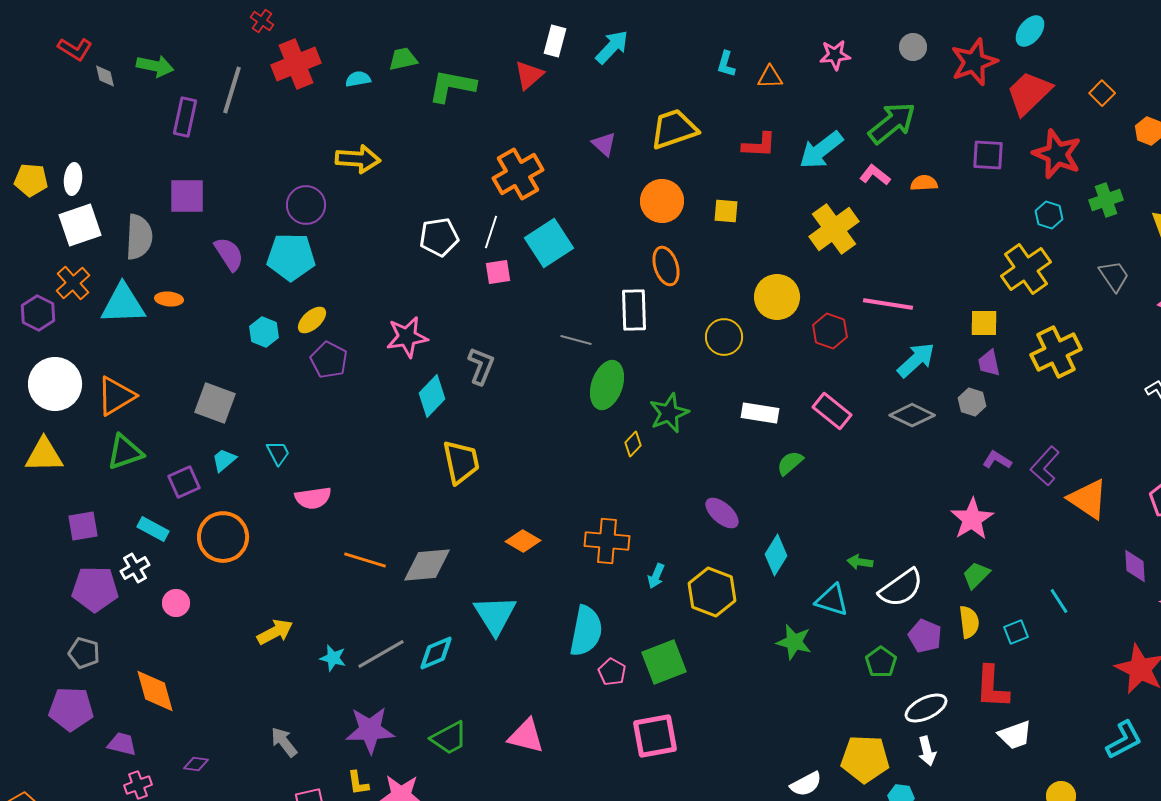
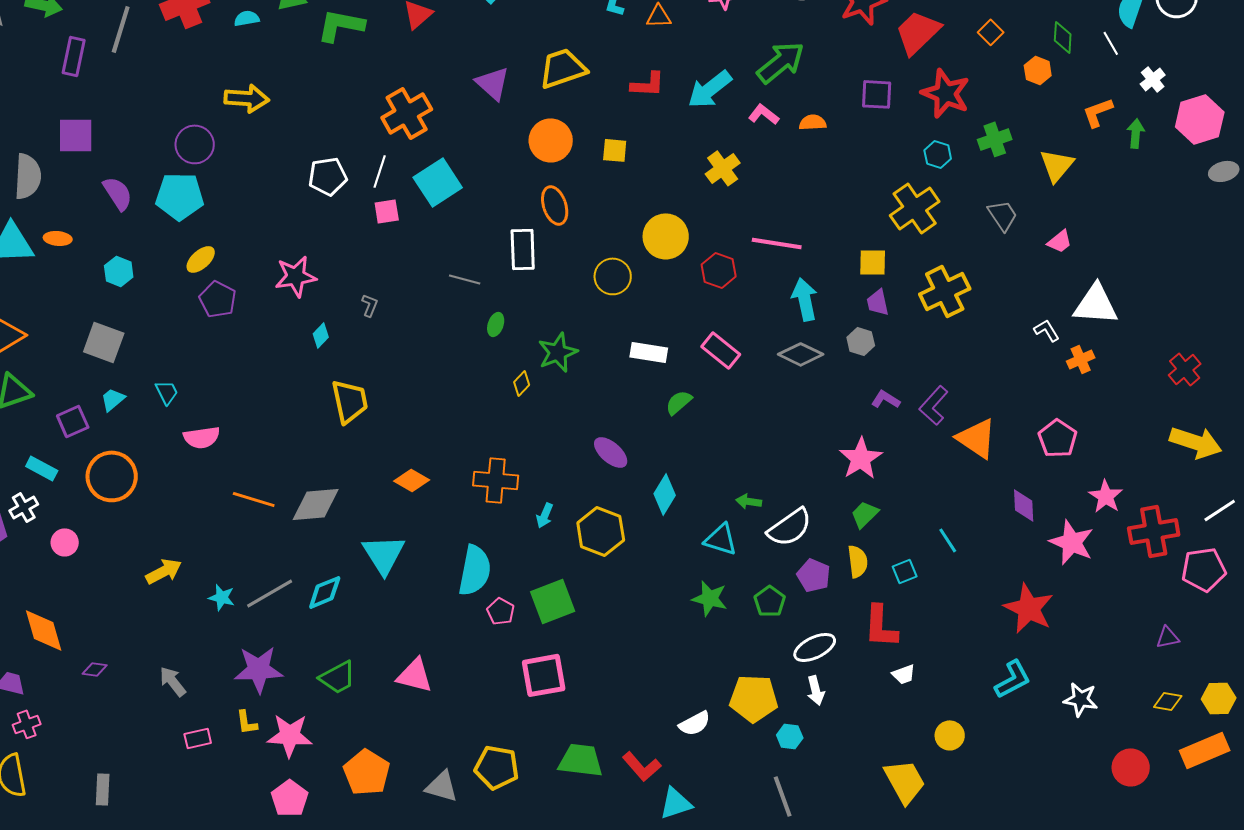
purple triangle: (604, 144) -> (493, 83), size x1.4
yellow cross: (834, 229) -> (723, 168), size x0.7
cyan hexagon: (264, 332) -> (119, 271), moved
cyan arrow: (916, 360) -> (805, 299), turned -60
gray L-shape: (481, 366) -> (370, 305), size x0.6
green ellipse: (607, 385) -> (496, 324), size x0.5
cyan diamond: (432, 396) -> (321, 335), size x0.6
green star: (794, 642) -> (710, 598), moved
white trapezoid: (1015, 735) -> (904, 674), size x0.7
purple diamond: (196, 764) -> (95, 669), moved

